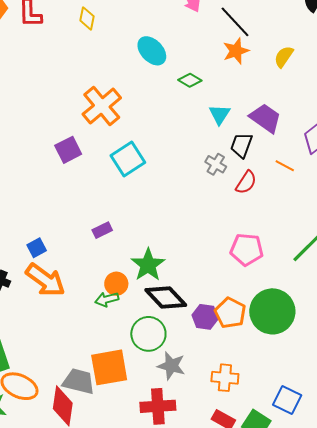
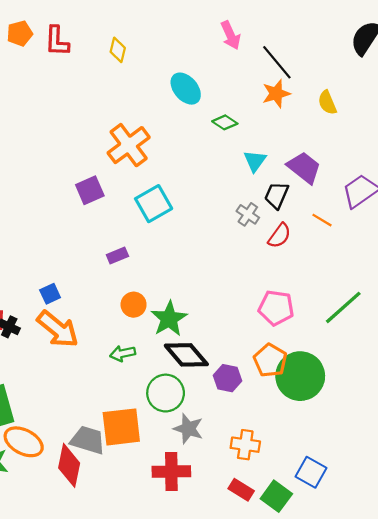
yellow semicircle: (284, 57) -> (327, 103), turned -60
purple rectangle: (102, 230) -> (117, 256), moved
orange circle: (116, 284) -> (134, 305), moved
orange pentagon: (230, 313) -> (270, 360), moved

